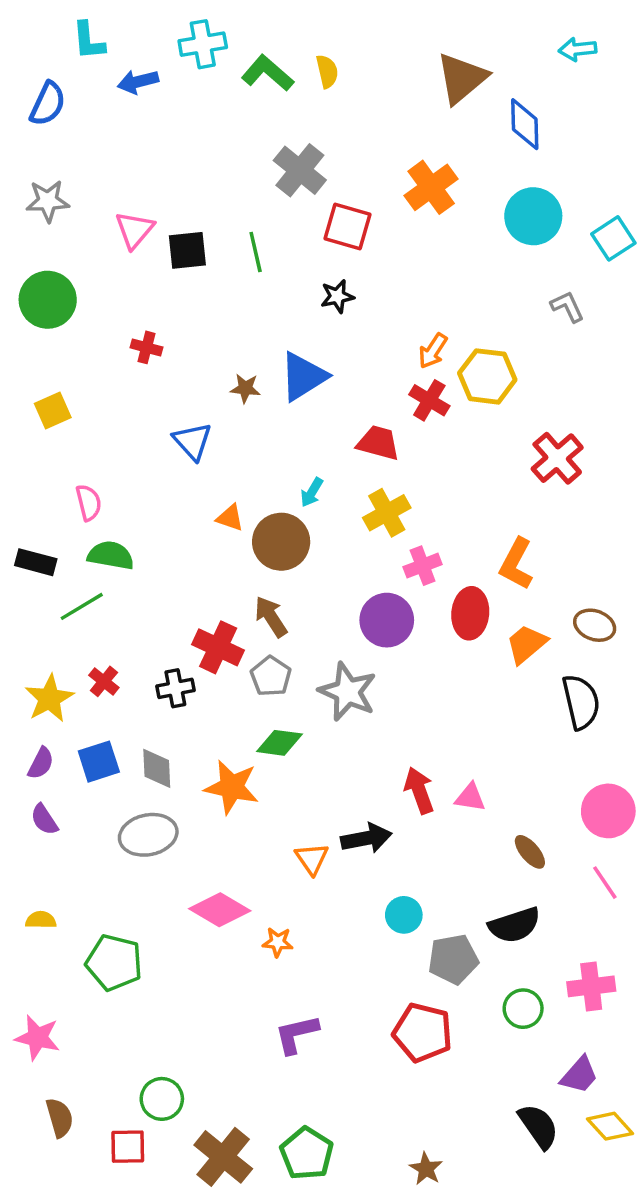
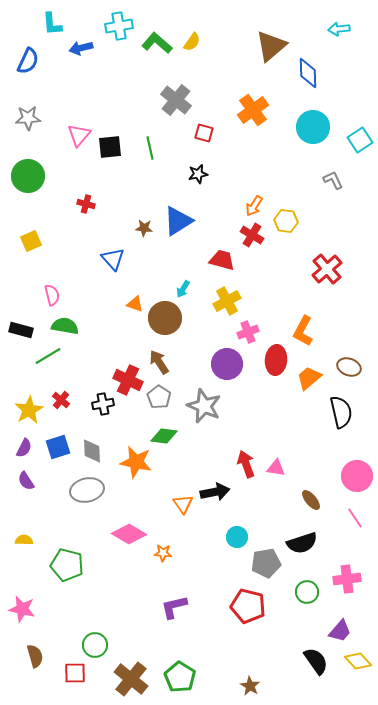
yellow semicircle: (327, 71) -> (192, 42), turned 48
red square: (348, 226) -> (204, 133), size x0.7
yellow hexagon: (487, 376) -> (286, 221), size x0.7

